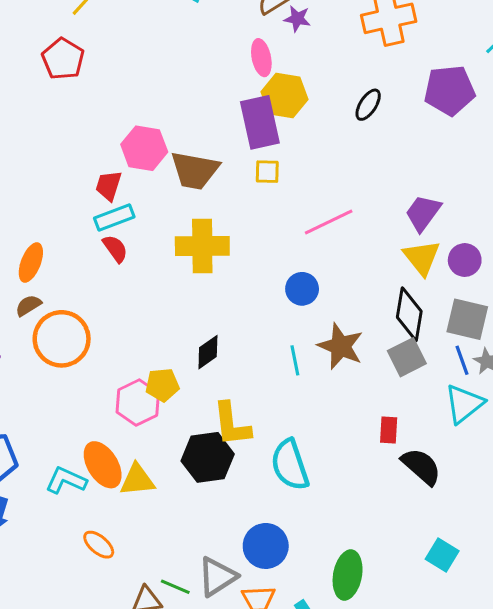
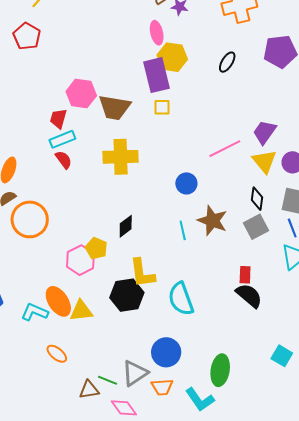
pink line: (329, 222) -> (225, 149), moved
black diamond: (409, 314) -> (257, 199), size x0.7
yellow pentagon: (162, 385) -> (96, 248), turned 30
black semicircle: (421, 466) -> (249, 296), moved

